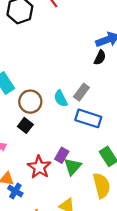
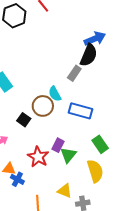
black semicircle: (100, 58) -> (89, 55), size x1.6
gray rectangle: (81, 92) -> (74, 73), moved
brown circle: (30, 102) -> (43, 106), moved

